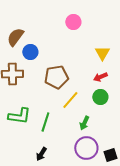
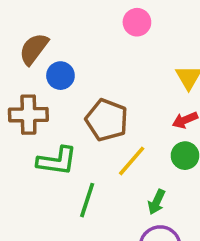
brown pentagon: (56, 77) -> (107, 120), turned 30
green L-shape: (19, 116) -> (57, 161), moved

